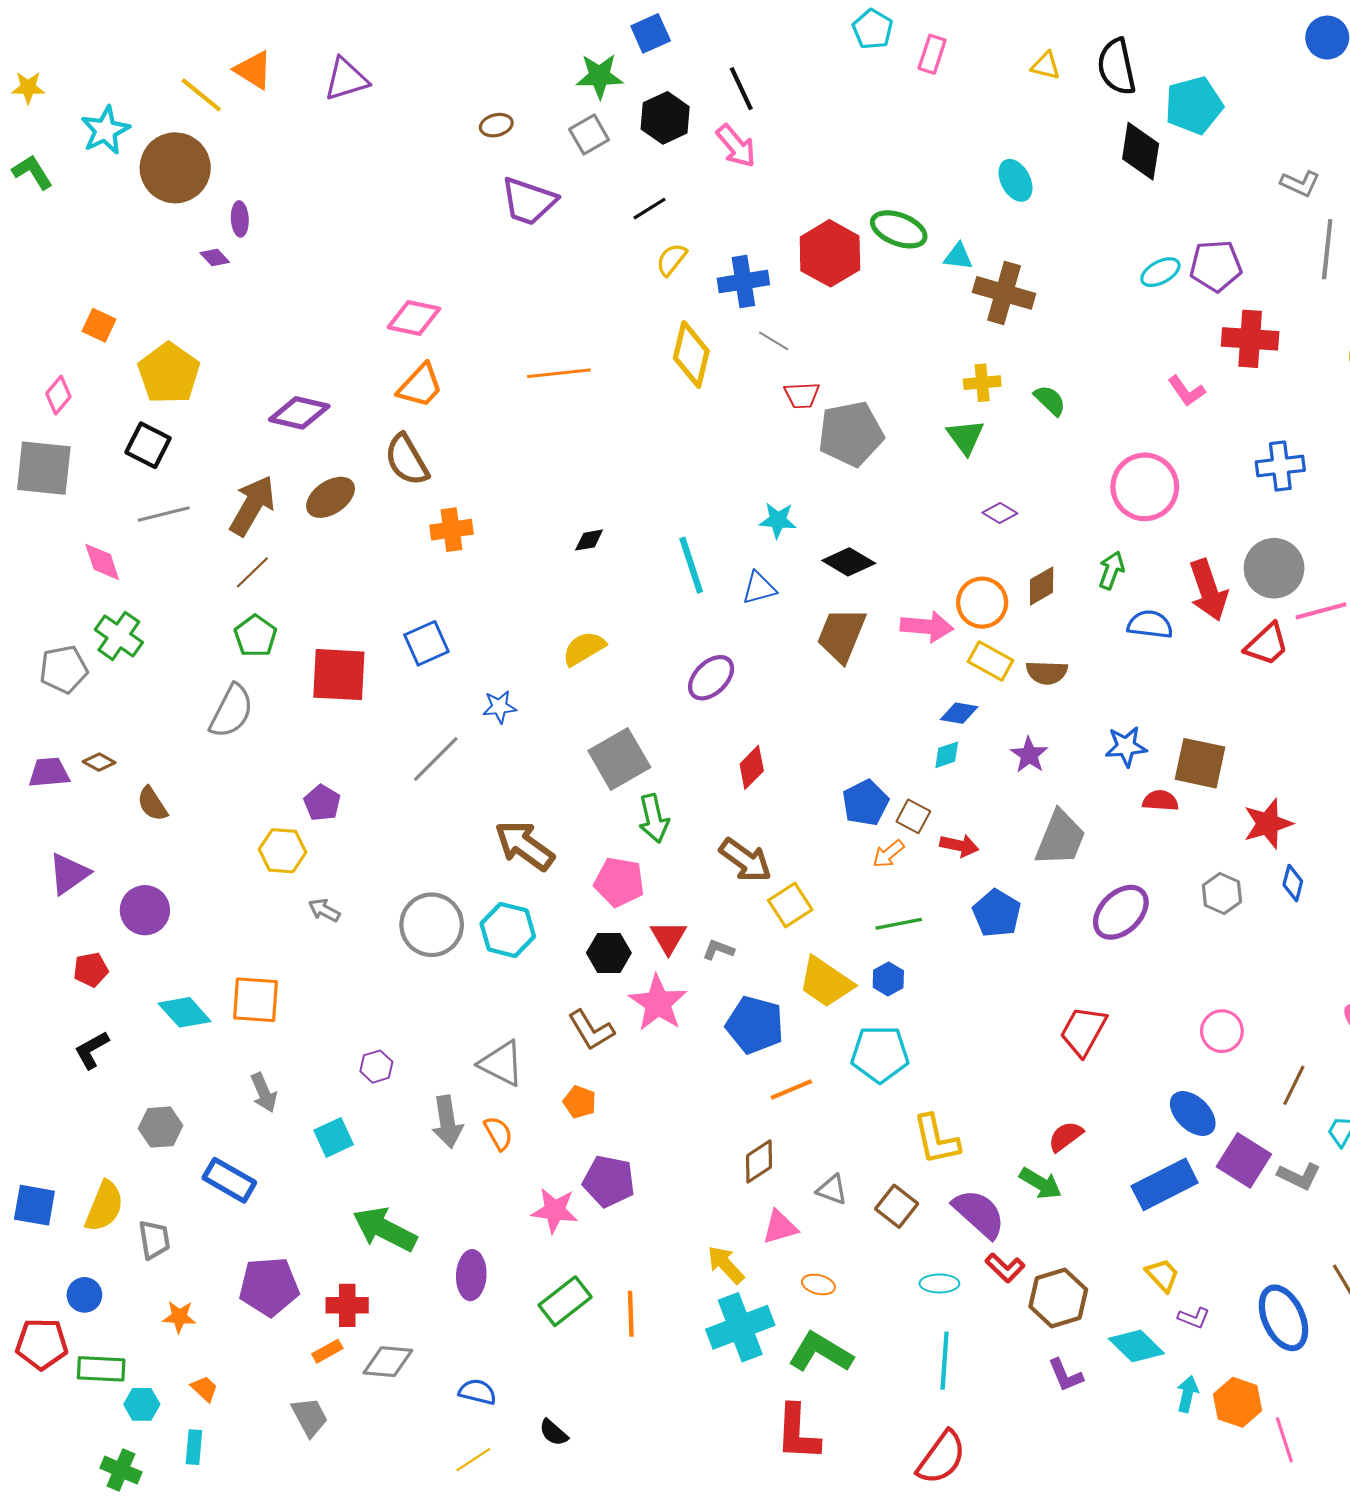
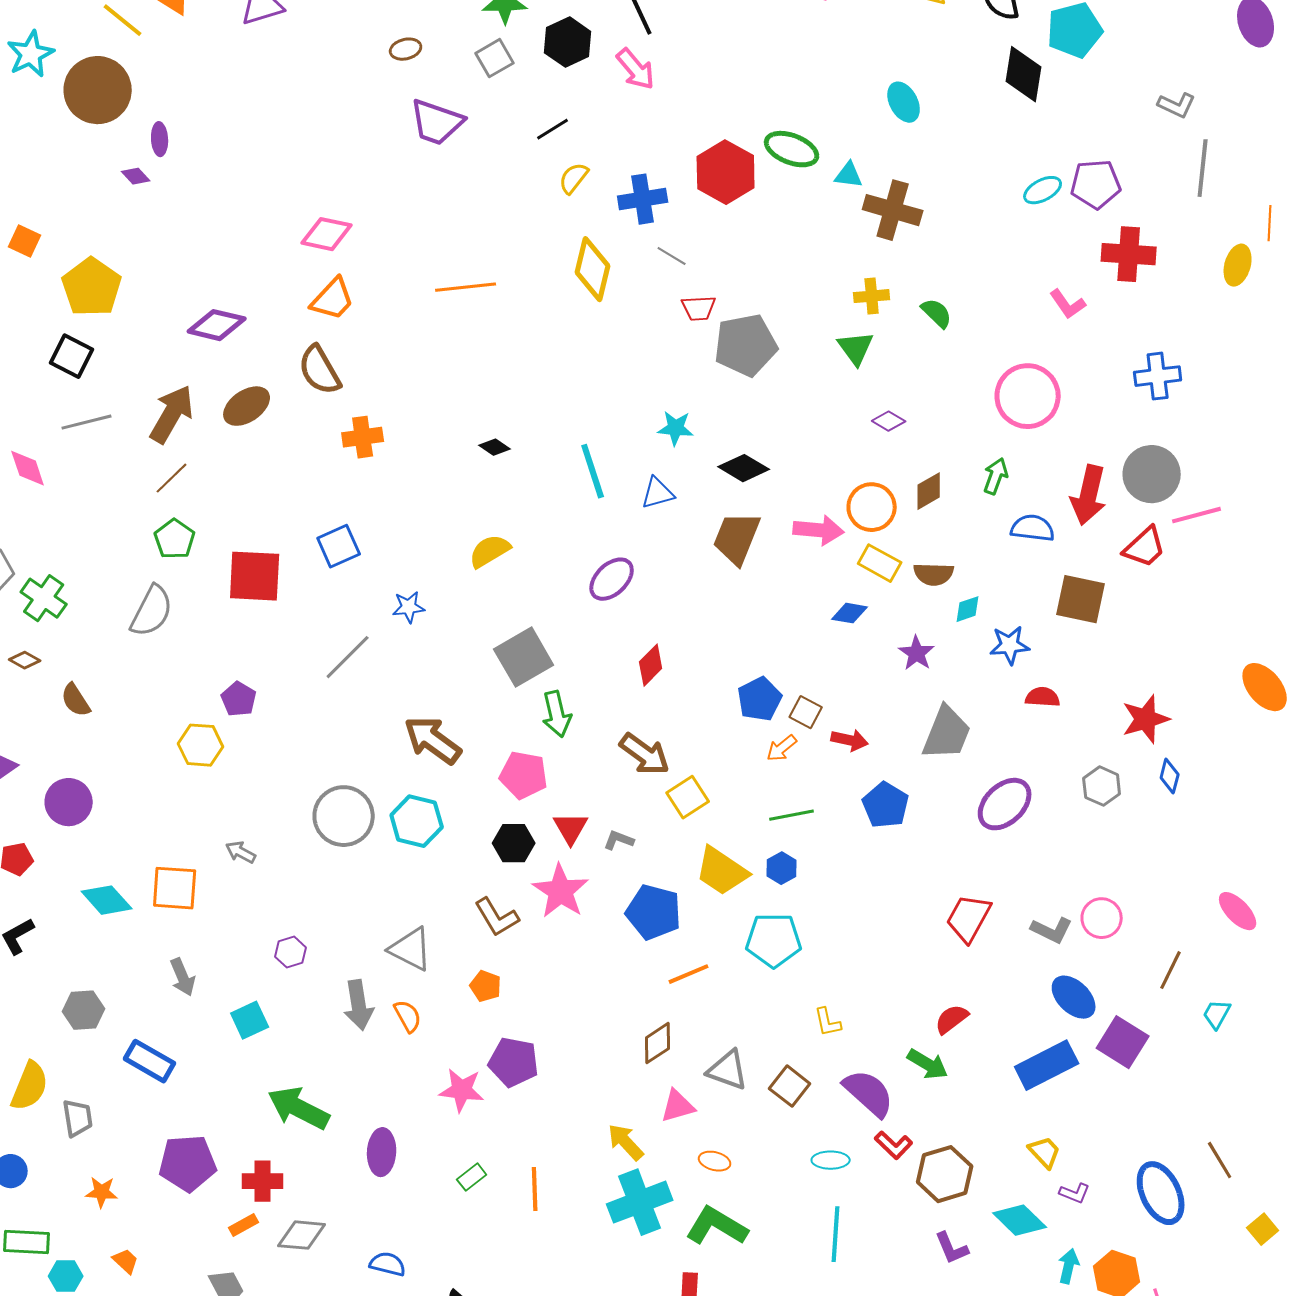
black diamond: (589, 540) -> (495, 447), turned 44
red arrow: (1208, 590) -> (1089, 495), turned 32
green cross: (119, 636) -> (44, 598), moved
cyan diamond: (947, 755) -> (968, 609), moved
brown square: (1200, 763) -> (1081, 599), moved
gray arrow: (324, 910) -> (241, 852), moved
yellow L-shape: (936, 1140) -> (828, 1022), size x0.6
gray L-shape: (1299, 1176) -> (1052, 930), moved
gray triangle: (832, 1190) -> (728, 1070), size x1.4
green rectangle: (565, 1301) -> (472, 1177), size x0.6

